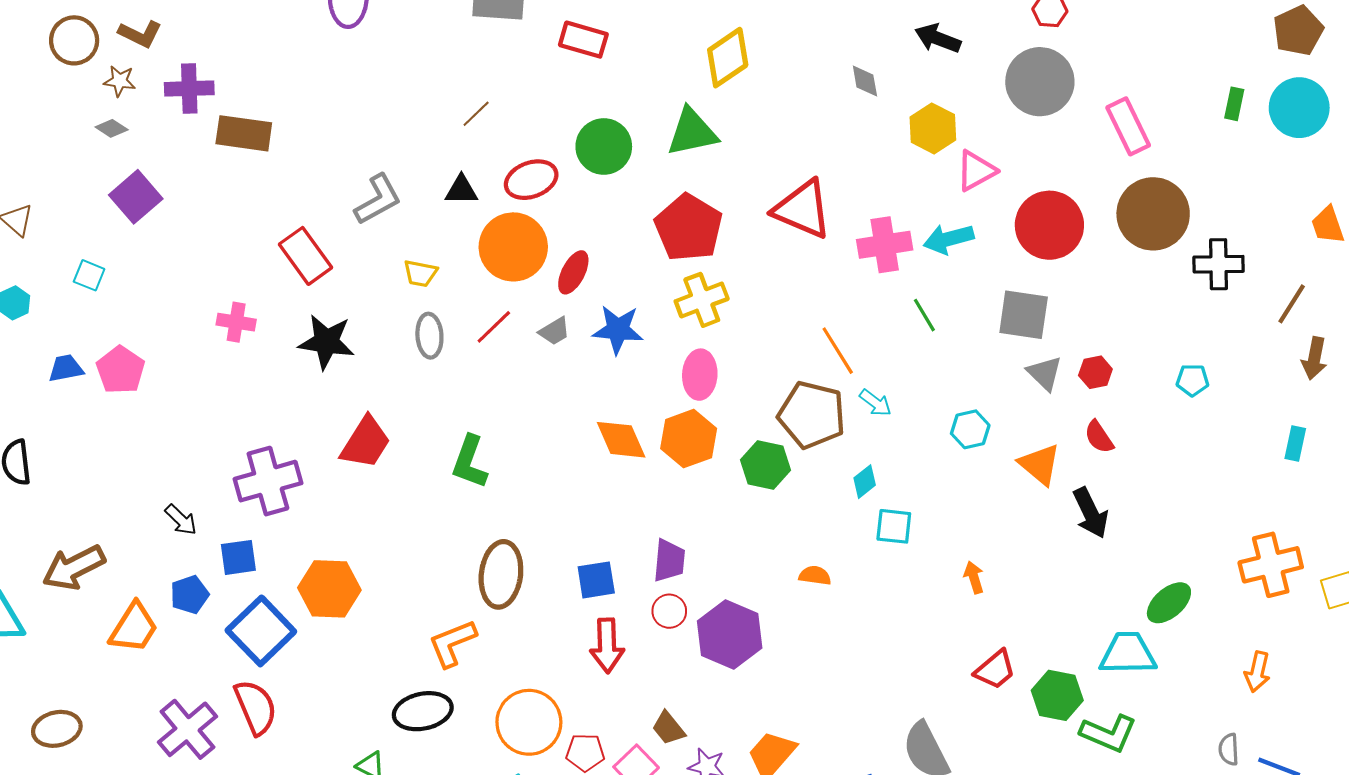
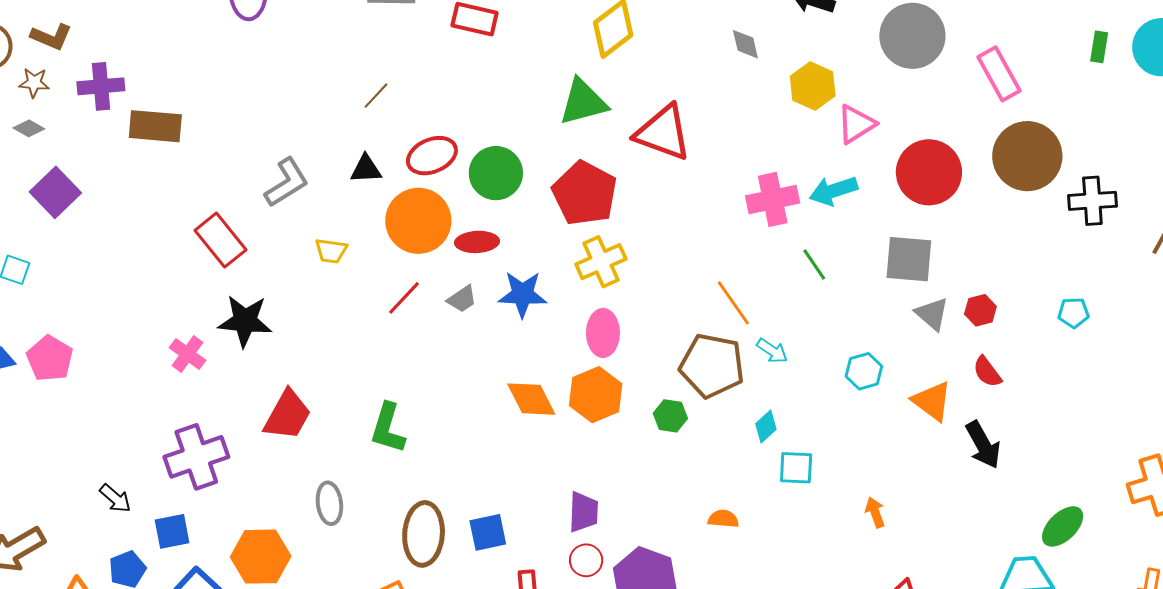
green circle: (604, 146) -> (496, 173), moved
red triangle: (803, 209) -> (663, 133), moved
red ellipse: (573, 272) -> (477, 242), turned 63
pink cross: (236, 322) -> (187, 354), moved, turned 30
gray ellipse: (429, 336) -> (329, 503), moved
green hexagon: (765, 465) -> (670, 416), size x0.7
blue square: (596, 580) -> (488, 532), moved

